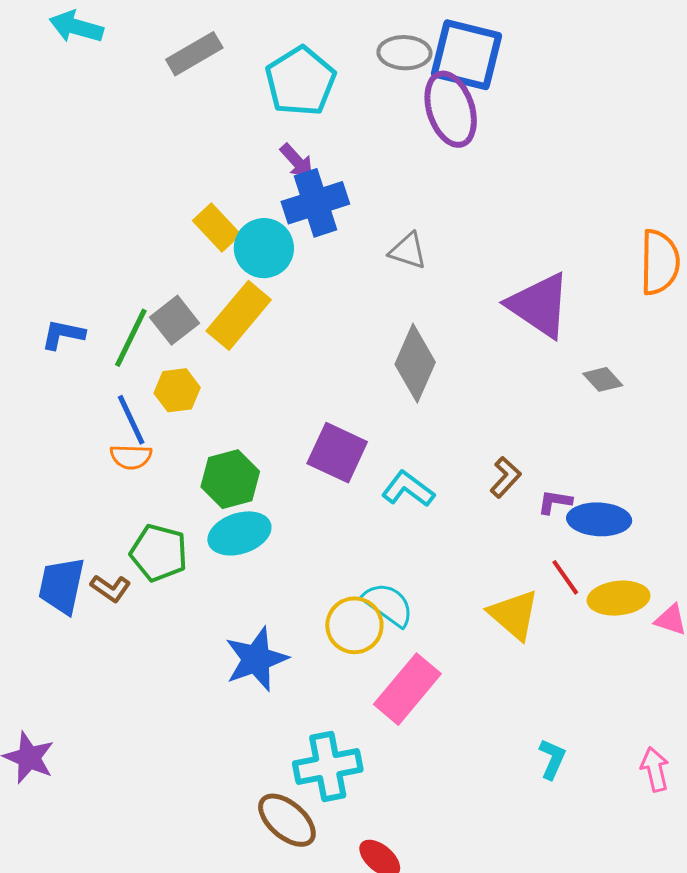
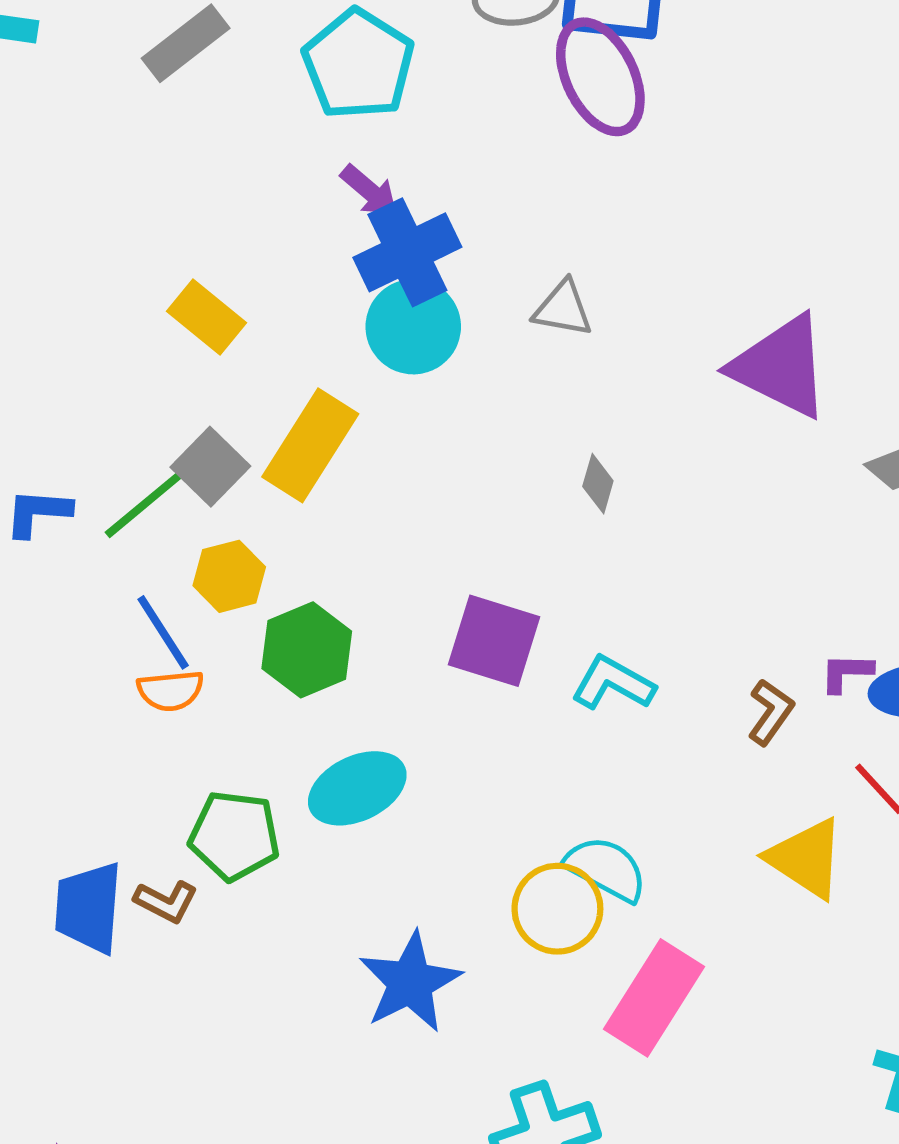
yellow rectangle: (217, 228) -> (207, 317), moved
cyan circle: (264, 248) -> (413, 327), moved
green line: (131, 338) -> (145, 503), turned 32
gray diamond: (415, 363) -> (598, 484), size x0.5
brown L-shape: (505, 477) -> (771, 712), moved
green hexagon: (230, 479) -> (307, 650), moved

